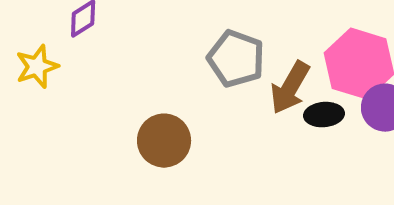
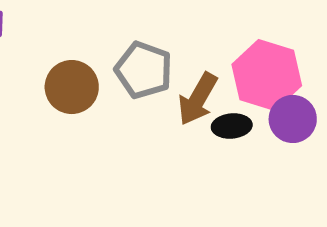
brown circle: (164, 141) -> (72, 87), moved

